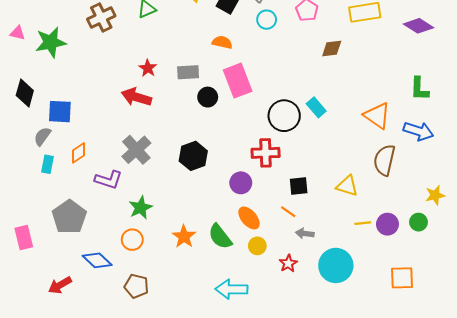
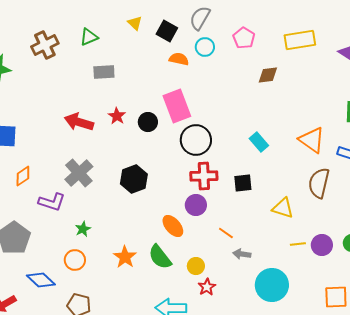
orange semicircle: (222, 42) -> (179, 59), moved
red star: (148, 68) -> (117, 116), moved
gray rectangle: (188, 72) -> (104, 72), moved
cyan rectangle: (316, 107) -> (259, 142), moved
black circle: (284, 116) -> (196, 140), moved
purple circle: (241, 183) -> (196, 205), moved
black square: (299, 186) -> (243, 183), moved
green star: (141, 208) -> (83, 229), size x0.7
orange ellipse: (249, 218) -> (173, 226), moved
red star: (288, 263) -> (207, 287), moved

